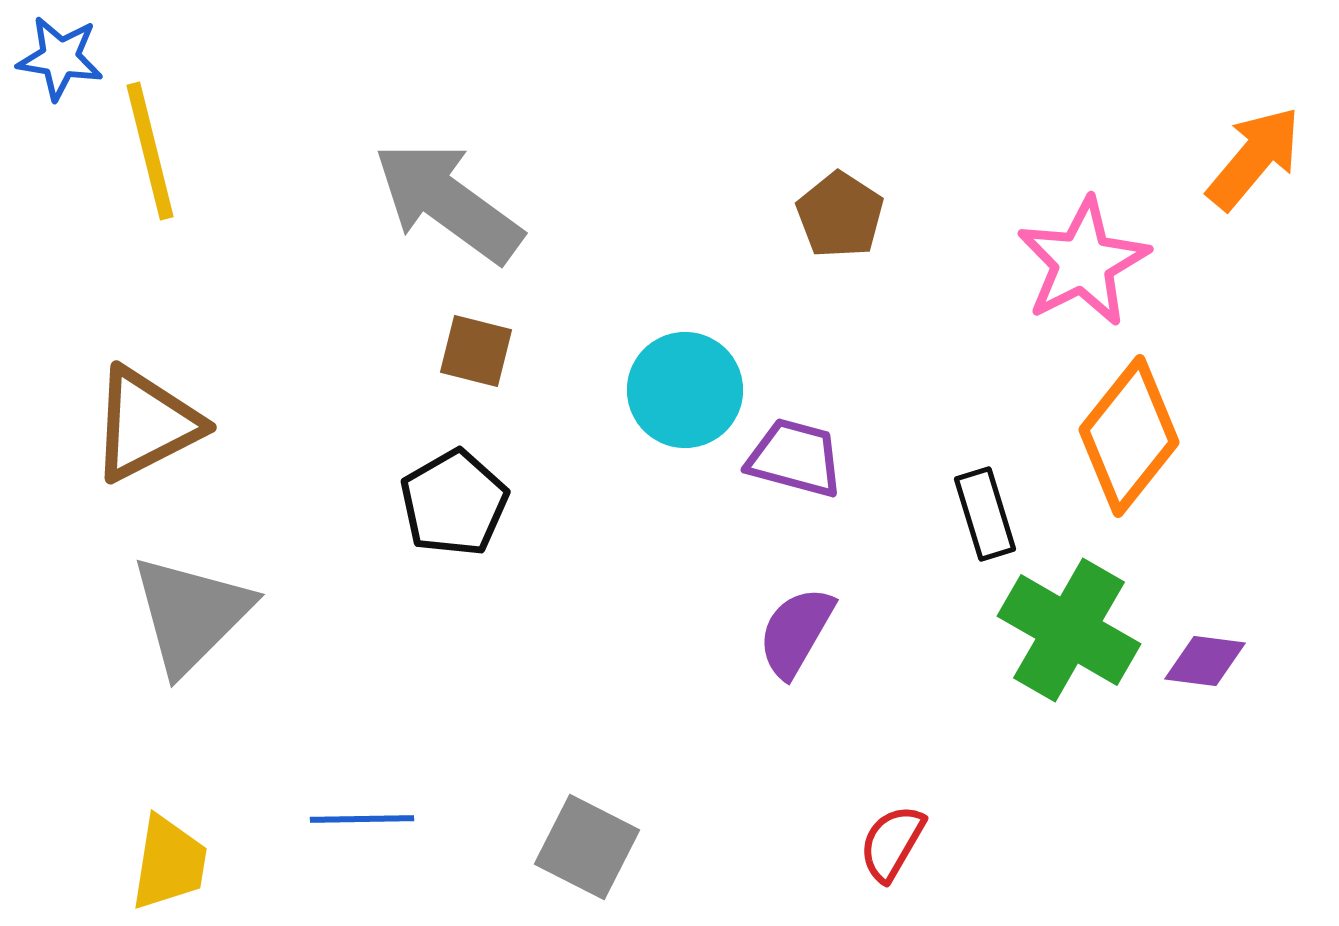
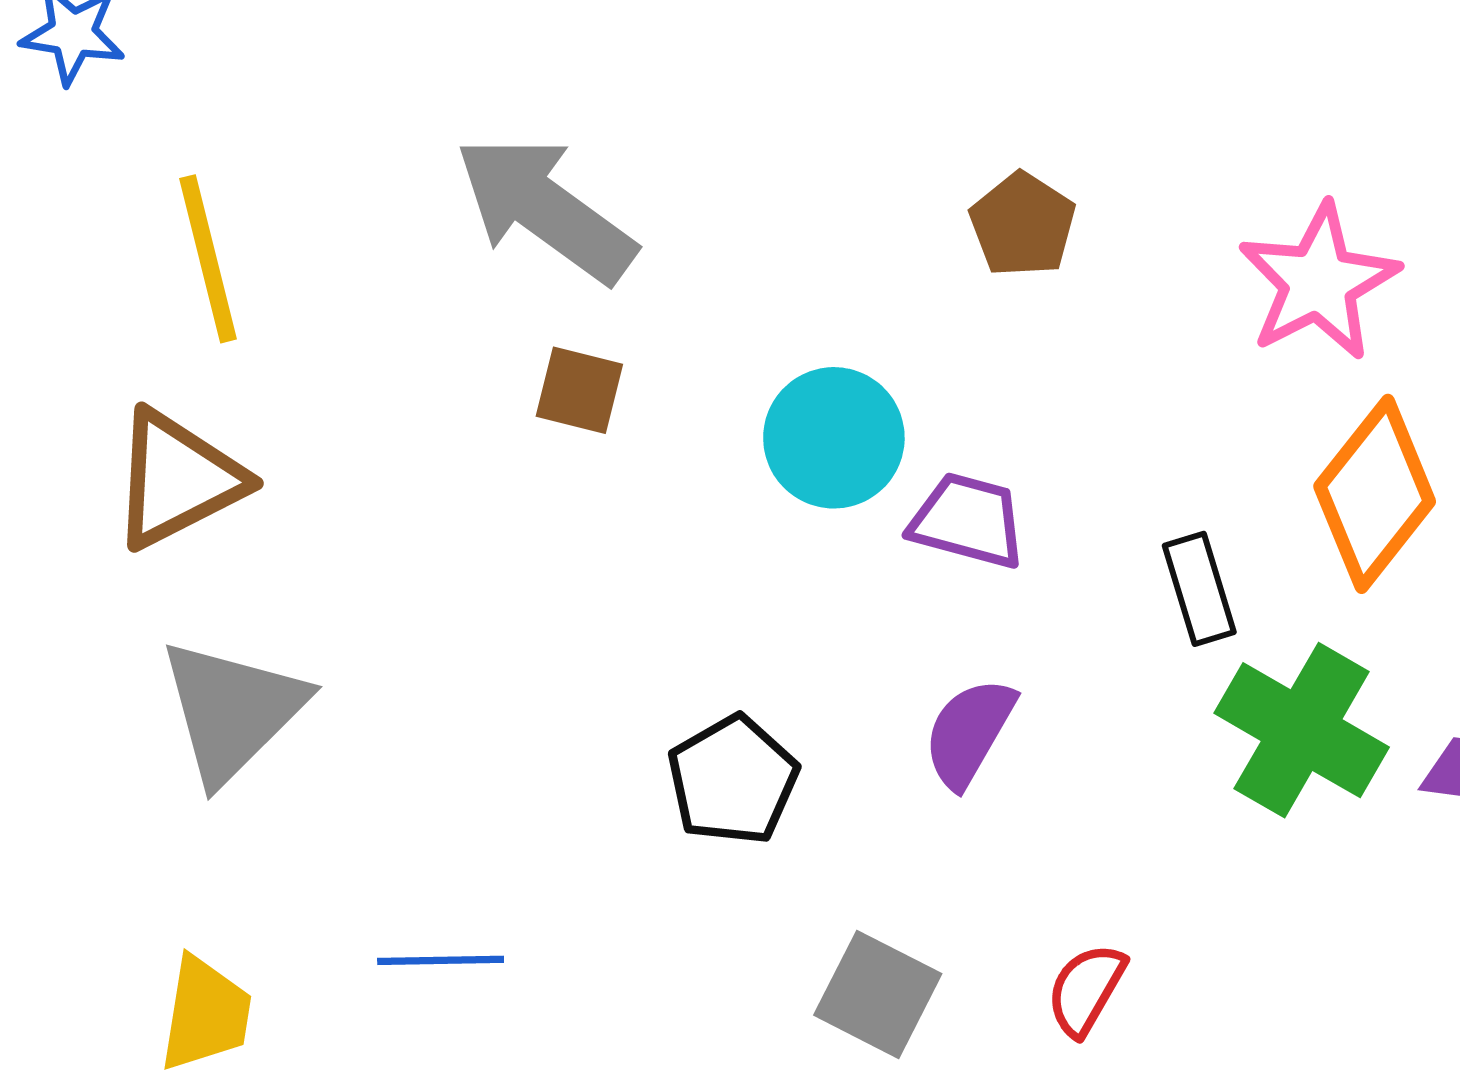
yellow line: (150, 151) -> (208, 259), moved
black pentagon: (454, 503) -> (733, 780), moved
gray square: (587, 847) -> (878, 994), moved

